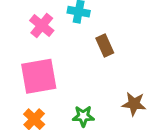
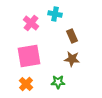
brown star: (134, 104) -> (72, 59), moved

